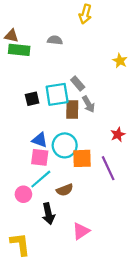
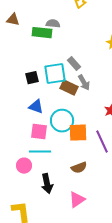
green rectangle: (19, 50) -> (42, 33), moved
brown rectangle: (72, 110) -> (69, 88), turned -66
blue triangle: (40, 140) -> (36, 107), moved
cyan line: (41, 179) -> (40, 152), turned 40
brown semicircle: (65, 190) -> (79, 168), moved

